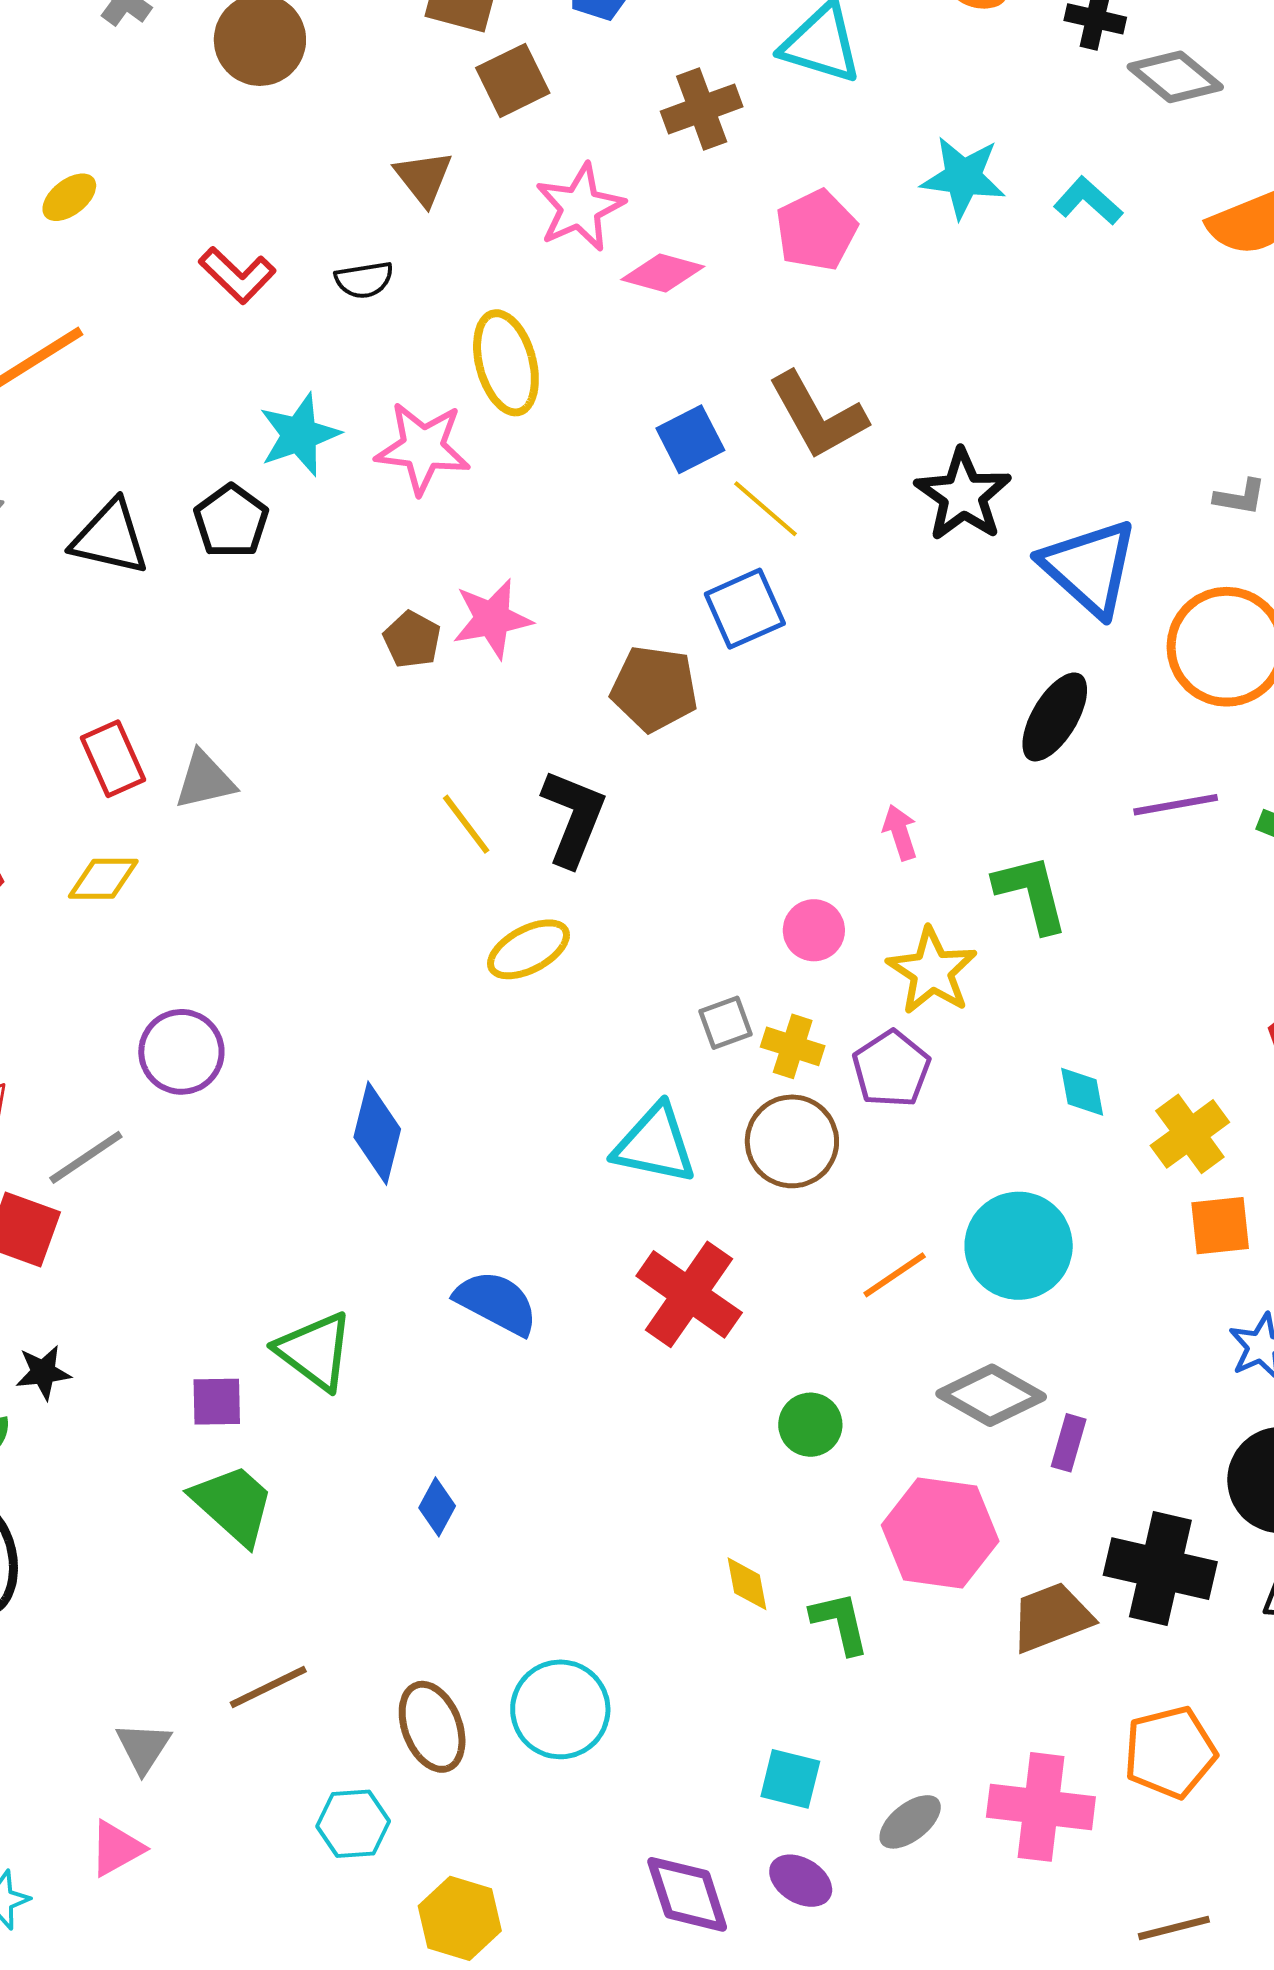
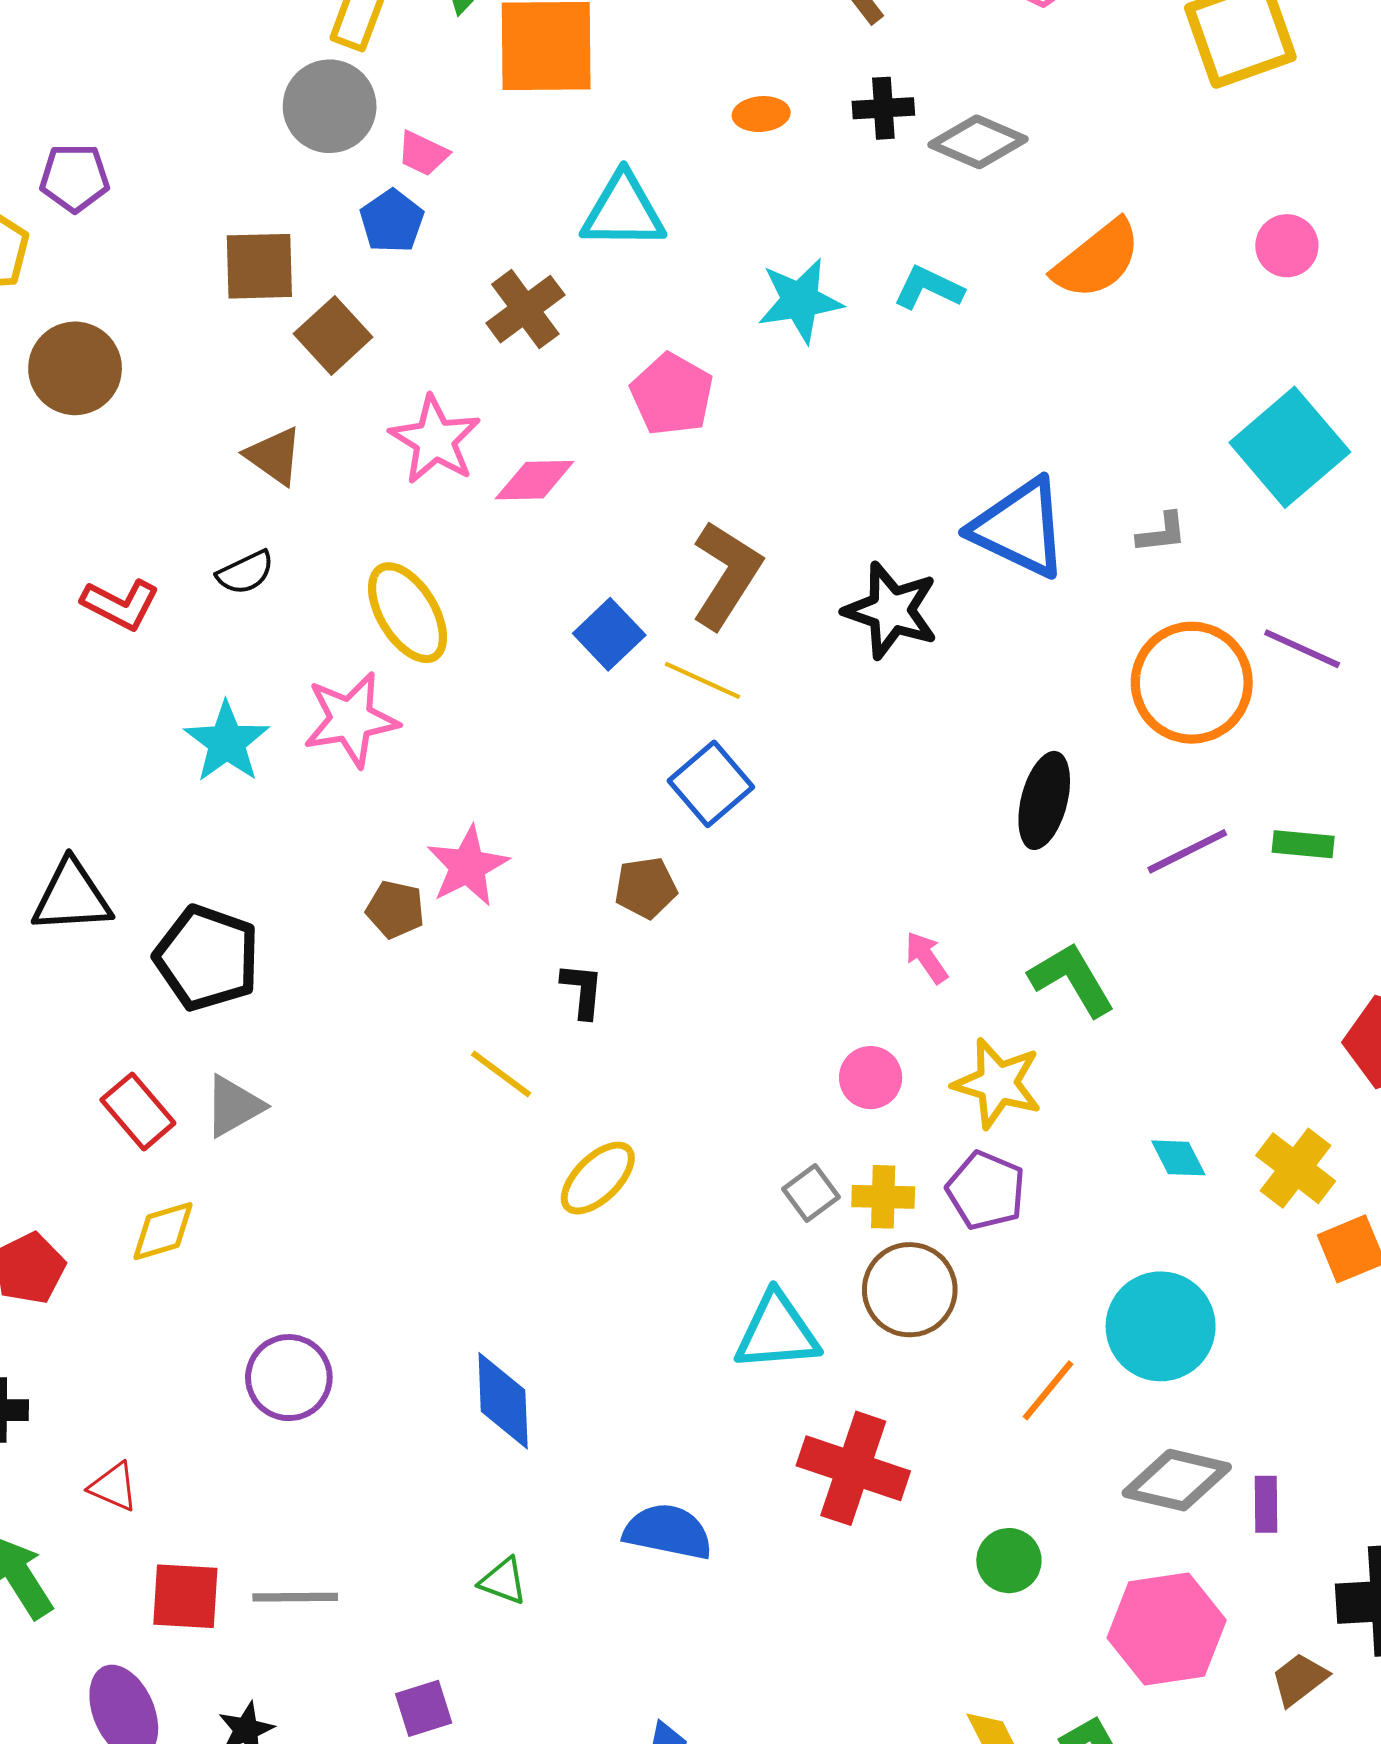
brown L-shape: (818, 416) -> (726, 575), turned -102
black pentagon: (231, 521) -> (207, 958), moved, size x1.4
blue triangle: (1089, 568) -> (1020, 528), moved
brown pentagon: (654, 689) -> (646, 888), size x0.7
black L-shape: (573, 818) -> (582, 990), moved, size x0.6
gray line: (86, 1157) -> (295, 1597), moved, turned 50
green triangle: (315, 1351) -> (503, 1581), moved, size x0.6
brown trapezoid: (1051, 1617) -> (1299, 1679), size x0.7

